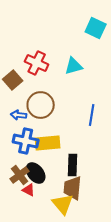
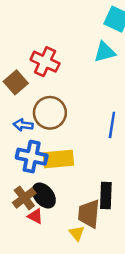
cyan triangle: (74, 66) -> (105, 52), moved
black rectangle: (73, 165) -> (106, 196), moved
yellow triangle: (63, 204) -> (77, 233), size x0.6

